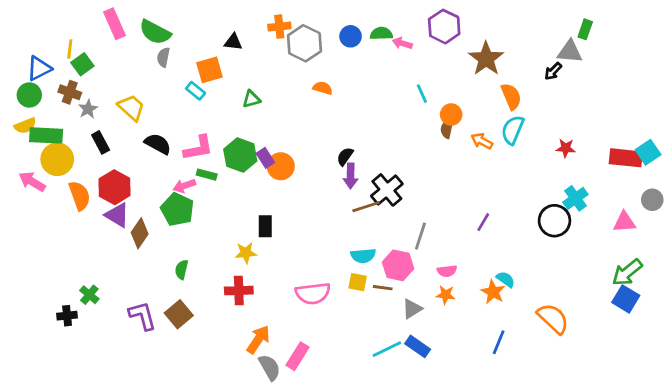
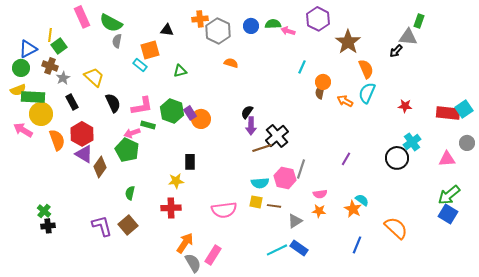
cyan line: (422, 94) -> (302, 67), turned 48
black semicircle: (158, 144) -> (113, 103), turned 36
pink hexagon: (398, 265) -> (285, 178), moved
green cross: (89, 295) -> (44, 211), moved

